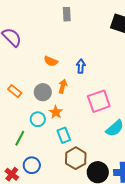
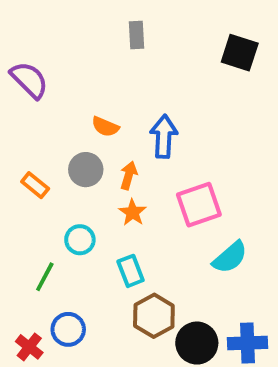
blue arrow: (81, 66) -> (164, 136), size x1.5
gray circle: (43, 92) -> (86, 170), moved
orange star: (56, 112) -> (133, 212), moved

